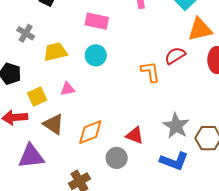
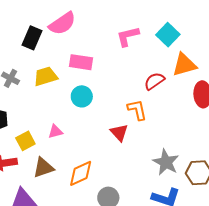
yellow trapezoid: (55, 52) -> (46, 76), moved
red semicircle: (175, 56) -> (154, 81), moved
brown triangle: (53, 124) -> (43, 168), turned -50
red triangle: (135, 135) -> (119, 133), moved, turned 30

